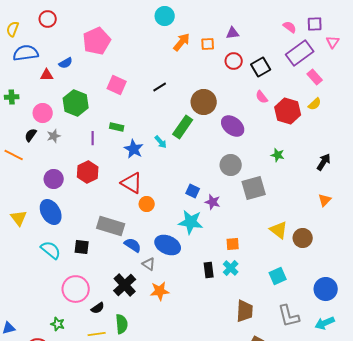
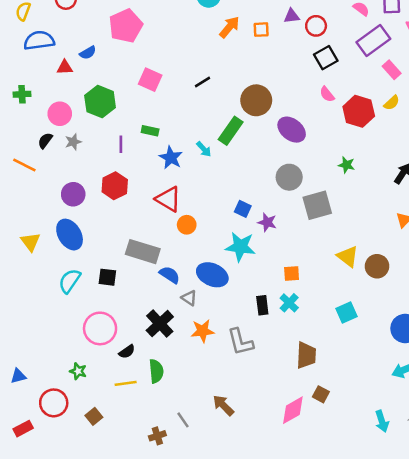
red circle: (234, 61) -> (316, 26), moved
cyan semicircle: (51, 250) -> (70, 281), turned -95
gray L-shape: (289, 316) -> (240, 342), moved

